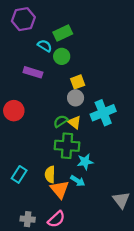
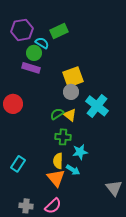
purple hexagon: (23, 19) -> (22, 30), moved
green circle: (62, 56) -> (34, 53), moved
yellow square: (78, 82) -> (73, 77), size x1.5
cyan cross: (103, 113) -> (97, 106), turned -30
green cross: (67, 146) -> (63, 137), size x0.7
yellow semicircle: (50, 174) -> (58, 161), moved

